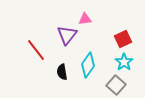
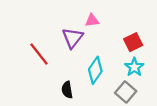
black semicircle: (62, 72) -> (67, 90), moved

